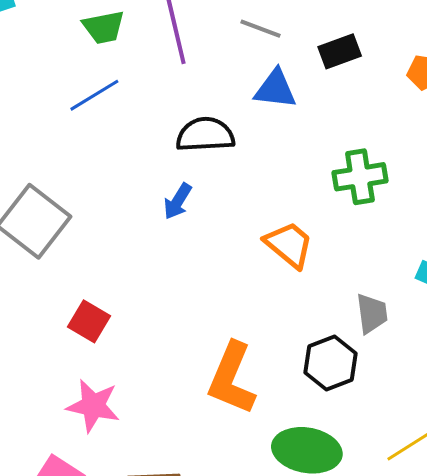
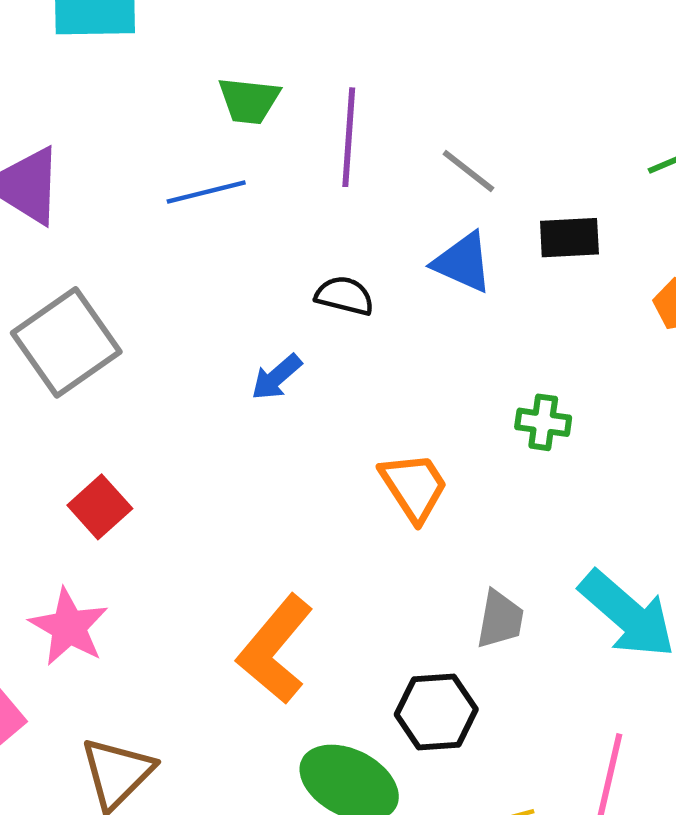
black semicircle: (205, 135) -> (344, 296), size x0.7
green cross: (360, 177) -> (543, 422), size x0.7
black hexagon: (331, 363) -> (436, 712), moved

